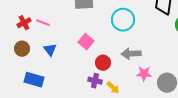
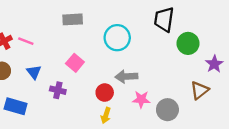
red circle: (103, 63) -> (105, 93), moved
purple cross: (95, 81) -> (58, 90), moved
yellow arrow: (113, 88) -> (106, 115), turned 64

